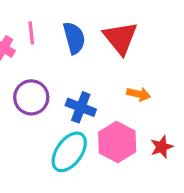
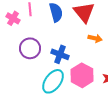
orange arrow: (139, 94) -> (95, 38), moved

